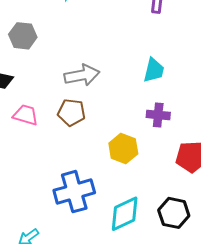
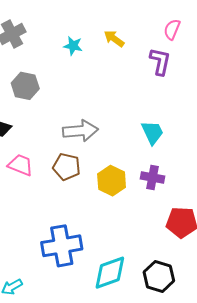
cyan trapezoid: (154, 70) -> (152, 132), turned -44
yellow hexagon: (123, 149) -> (112, 181), moved

